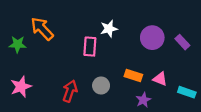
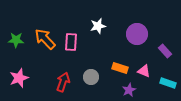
orange arrow: (42, 29) -> (45, 39), moved
purple rectangle: (182, 42) -> (165, 51), moved
pink rectangle: (90, 47) -> (71, 42), moved

